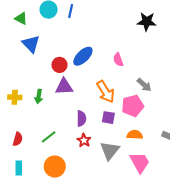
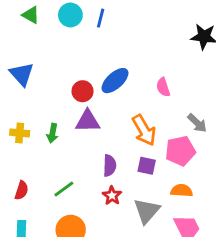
green triangle: (21, 19) -> (31, 15), moved
blue triangle: (31, 44) -> (22, 74), moved

